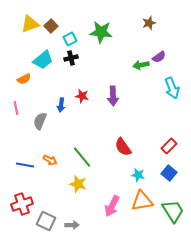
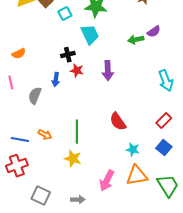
black cross: (71, 58) -> (68, 55), moved
cyan trapezoid: (43, 60) -> (90, 35), moved, turned -75
cyan arrow: (172, 88) -> (166, 81), moved
green line: (82, 157) -> (77, 132), turned 40
red cross: (22, 204) -> (17, 166), moved
gray arrow: (72, 225) -> (78, 200), moved

